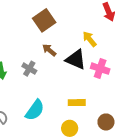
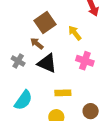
brown square: (44, 20) -> (45, 23), moved
black triangle: (76, 59) -> (47, 63), moved

